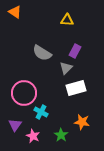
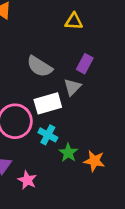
white rectangle: (76, 88) -> (48, 103), moved
cyan cross: (41, 112) -> (48, 135), moved
green star: (61, 135) -> (68, 153), moved

